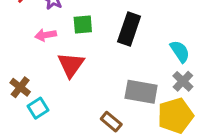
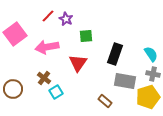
black rectangle: (129, 29) -> (115, 54), moved
pink arrow: (46, 35) -> (47, 47), moved, size x1.6
gray cross: (183, 81) -> (153, 74), turned -32

